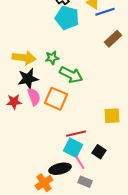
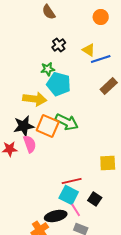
cyan pentagon: (67, 18) -> (59, 84), moved
yellow arrow: (24, 58) -> (35, 99), moved
green star: (52, 58) -> (48, 69), moved
orange square: (56, 99) -> (48, 126), moved

